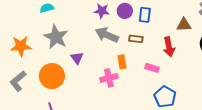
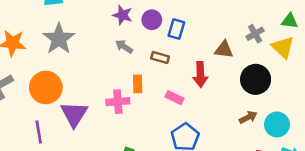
gray arrow: (107, 35) -> (124, 47), size x0.6
purple triangle: (77, 58) -> (74, 114), moved, size x1.6

